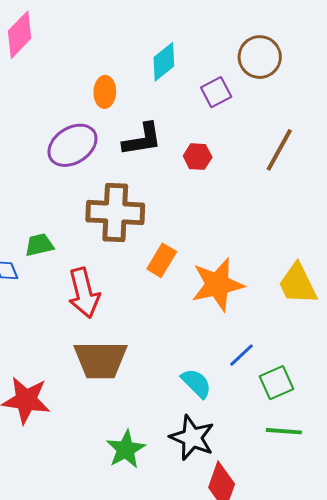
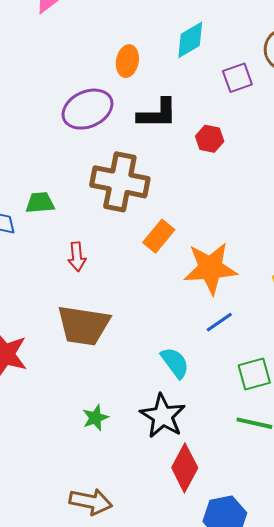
red arrow: (84, 293) -> (77, 257), size x0.6
blue line: (241, 355) -> (219, 322), moved
green star: (126, 449) -> (95, 418), size x0.7

